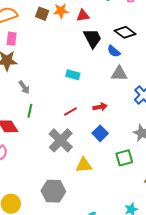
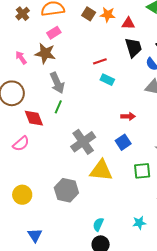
pink rectangle: (12, 39) -> (54, 33), turned 40
gray arrow: (24, 87) -> (57, 83), size x1.5
red line: (70, 112) -> (100, 61), moved
yellow triangle: (84, 165) -> (101, 170), size x1.4

